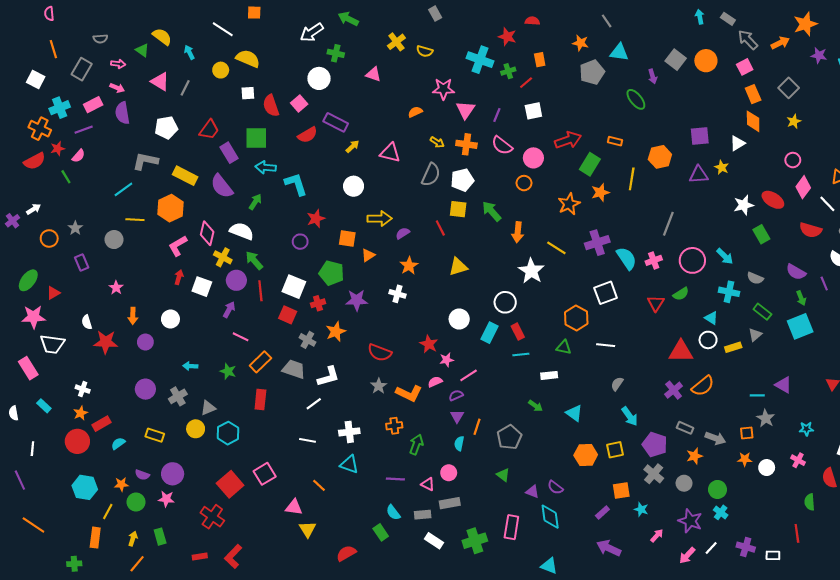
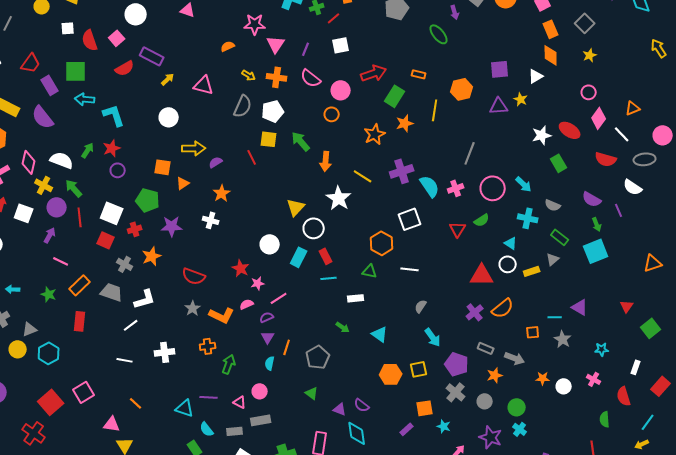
green arrow: (255, 202) -> (88, 150), moved
red star: (316, 219) -> (112, 148), moved
yellow triangle: (458, 267) -> (296, 207), moved, turned -30
orange square: (747, 433) -> (533, 332), moved
cyan triangle: (349, 464) -> (185, 408), moved

